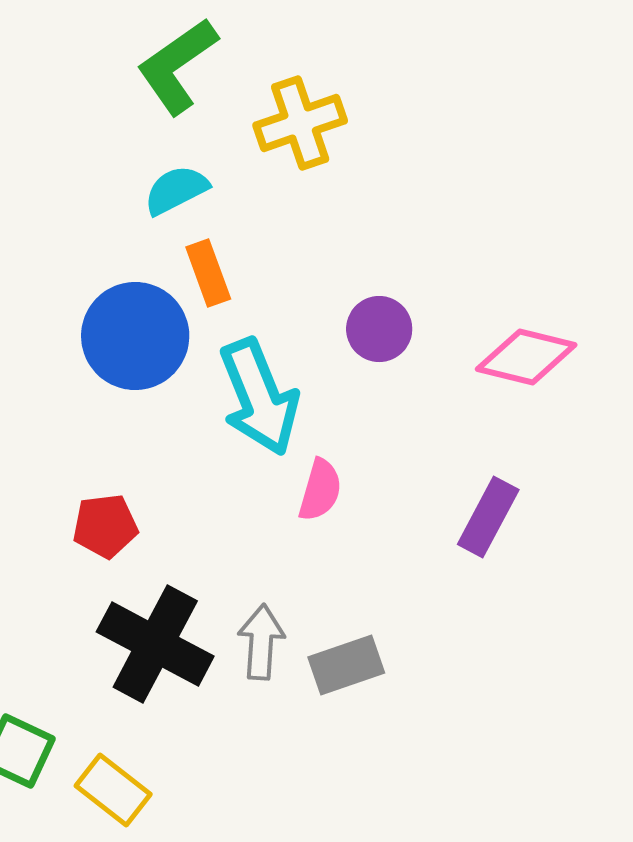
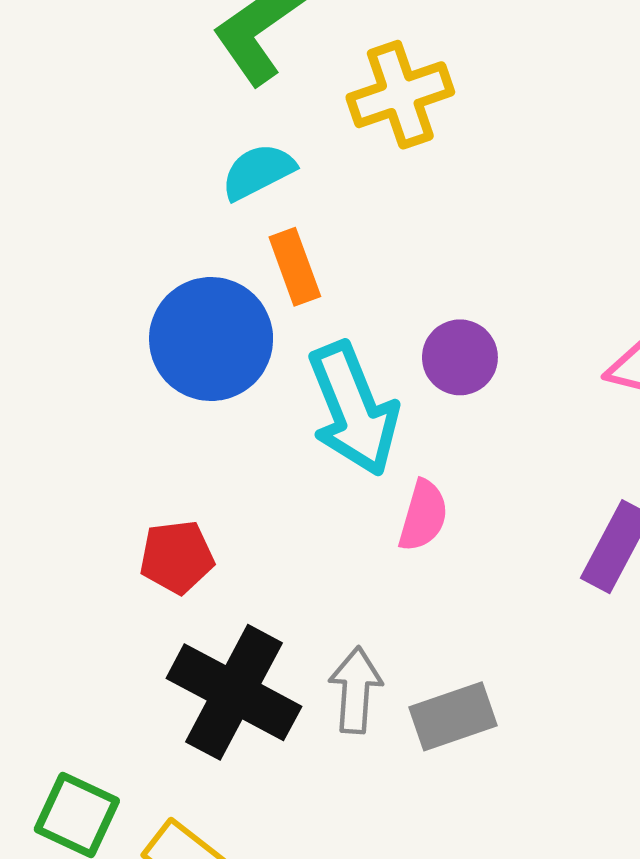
purple circle: (379, 329) -> (460, 357), moved

